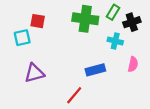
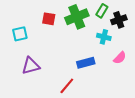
green cross: (85, 19) -> (77, 17), turned -30
red square: (38, 21) -> (49, 19), moved
pink semicircle: (133, 64) -> (120, 58), turned 32

